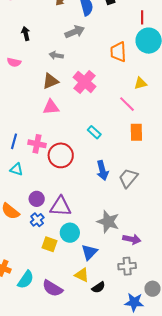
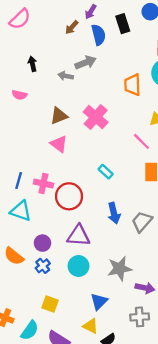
gray arrow: (56, 55) -> (66, 76), moved
pink triangle: (51, 107) -> (59, 144), turned 42
cyan triangle: (16, 169) -> (21, 211), size x1.5
purple triangle: (60, 206) -> (78, 236), moved
gray star: (108, 222) -> (120, 269), turned -30
cyan circle: (70, 233) -> (79, 266), moved
yellow square: (50, 244) -> (50, 304), moved

